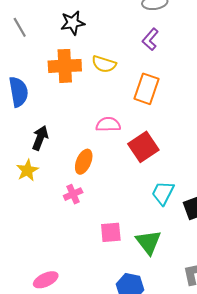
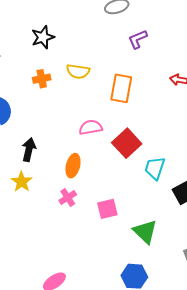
purple L-shape: (150, 39) -> (138, 39), moved, turned 35
orange cross: (65, 66) -> (42, 79), size x0.6
cyan trapezoid: (163, 193) -> (155, 168), moved
pink square: (111, 232) -> (107, 209), moved

